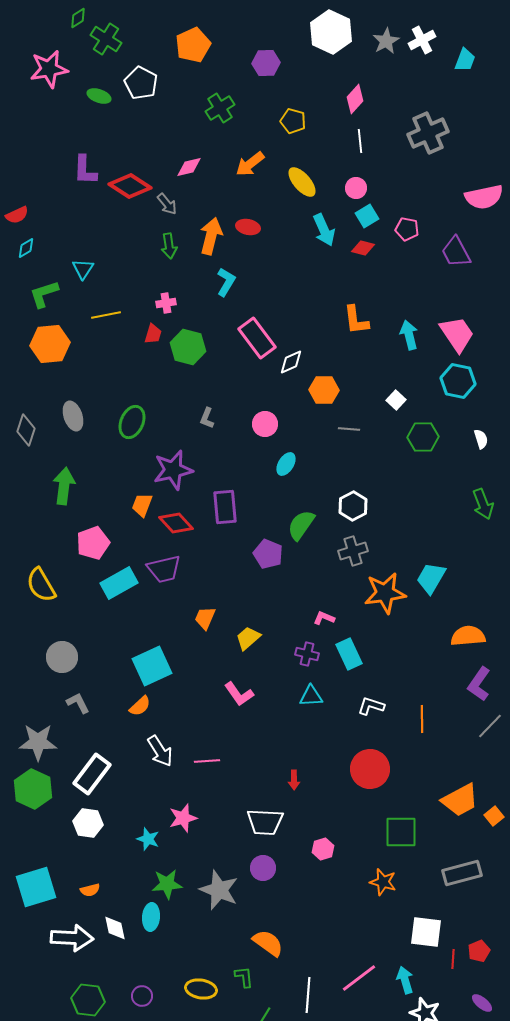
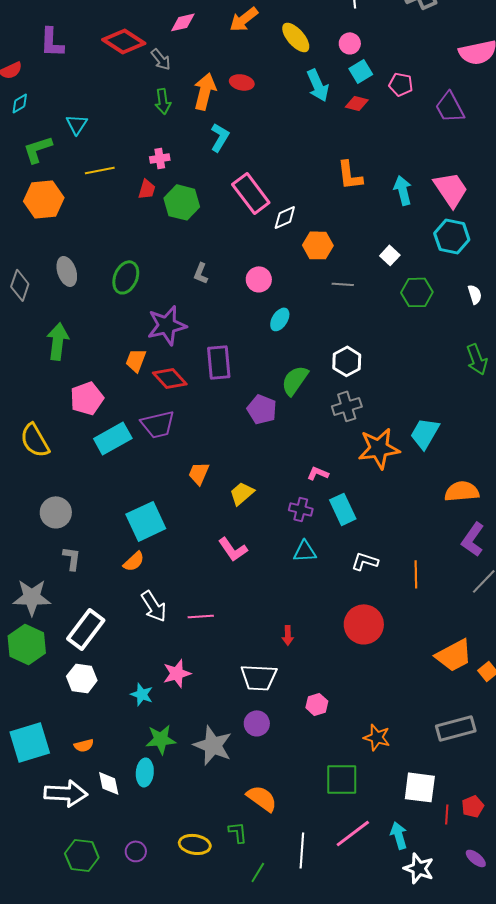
purple L-shape: (85, 170) -> (52, 42), moved
gray L-shape: (78, 703) -> (72, 558), turned 35
green square: (401, 832) -> (342, 779), moved

